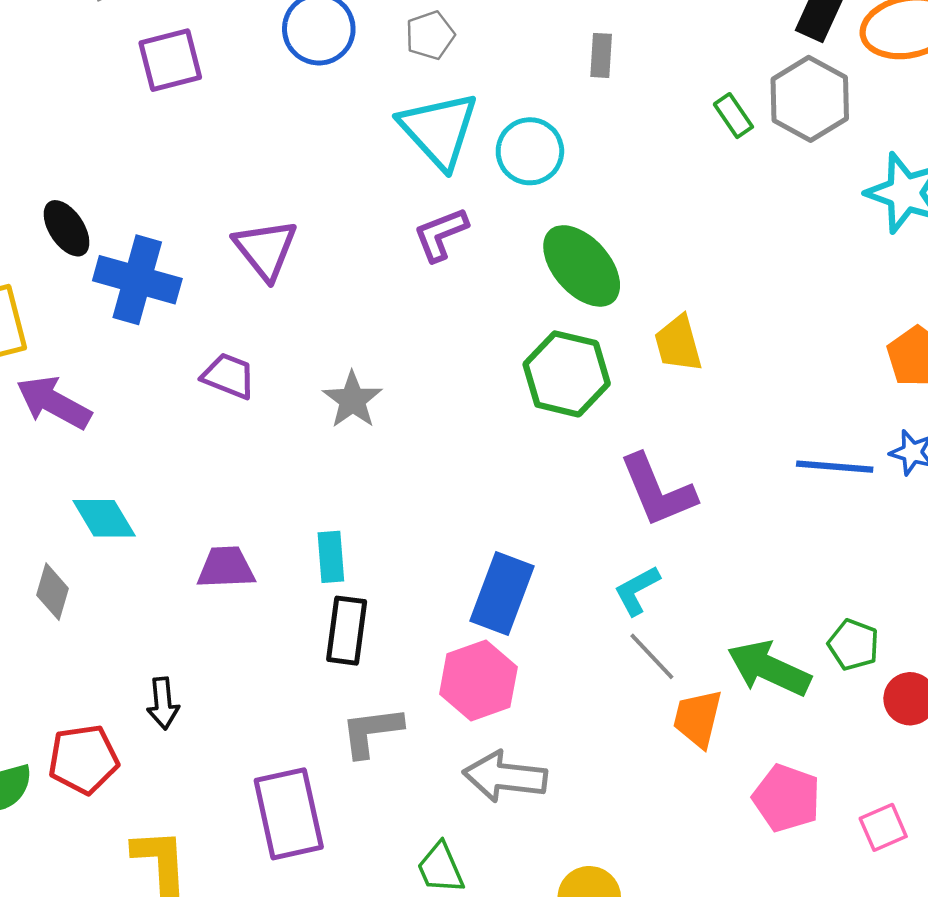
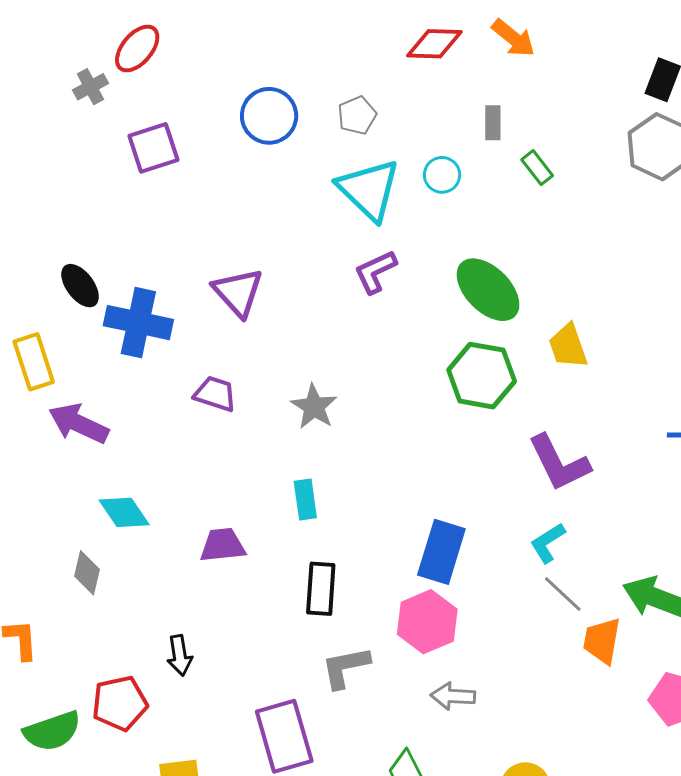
green rectangle: (733, 116) -> (537, 168), moved
cyan circle: (530, 151) -> (442, 175), moved, size x0.7
cyan rectangle: (331, 557) -> (305, 500), moved
gray arrow: (505, 777) -> (453, 696), size x0.7

